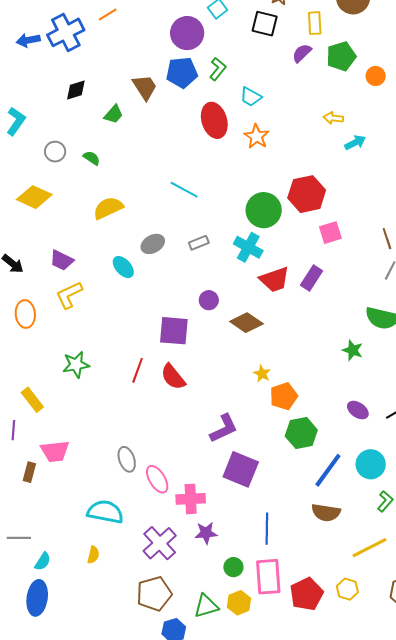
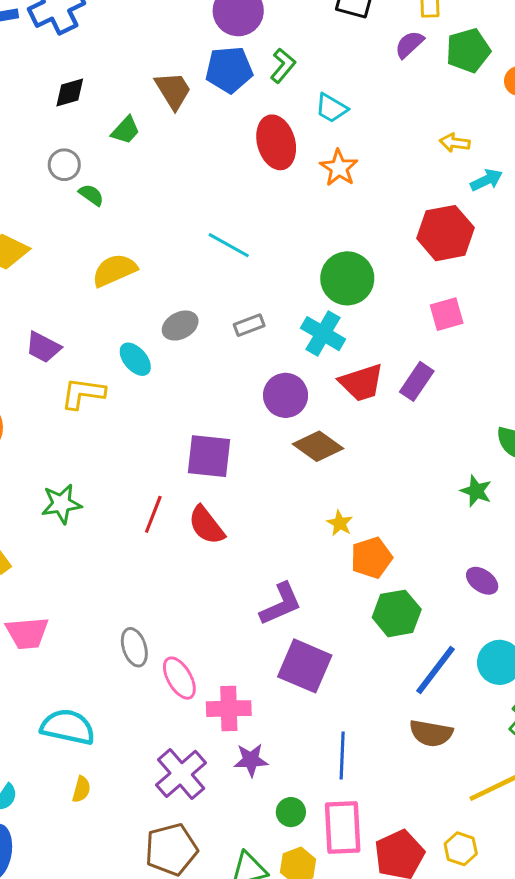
gray circle: (55, 152) -> (64, 165), moved
red hexagon: (307, 194) -> (446, 233), moved
yellow L-shape: (69, 295) -> (83, 393), moved, turned 32
purple circle: (209, 300) -> (286, 395), moved, size x1.5
cyan semicircle: (105, 512) -> (68, 727), moved

